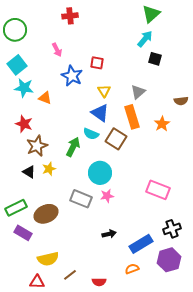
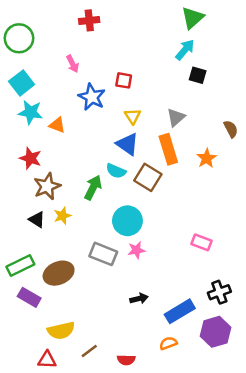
brown semicircle: (181, 101) -> (231, 129), turned -112
pink rectangle: (158, 190) -> (201, 242), size x0.7

